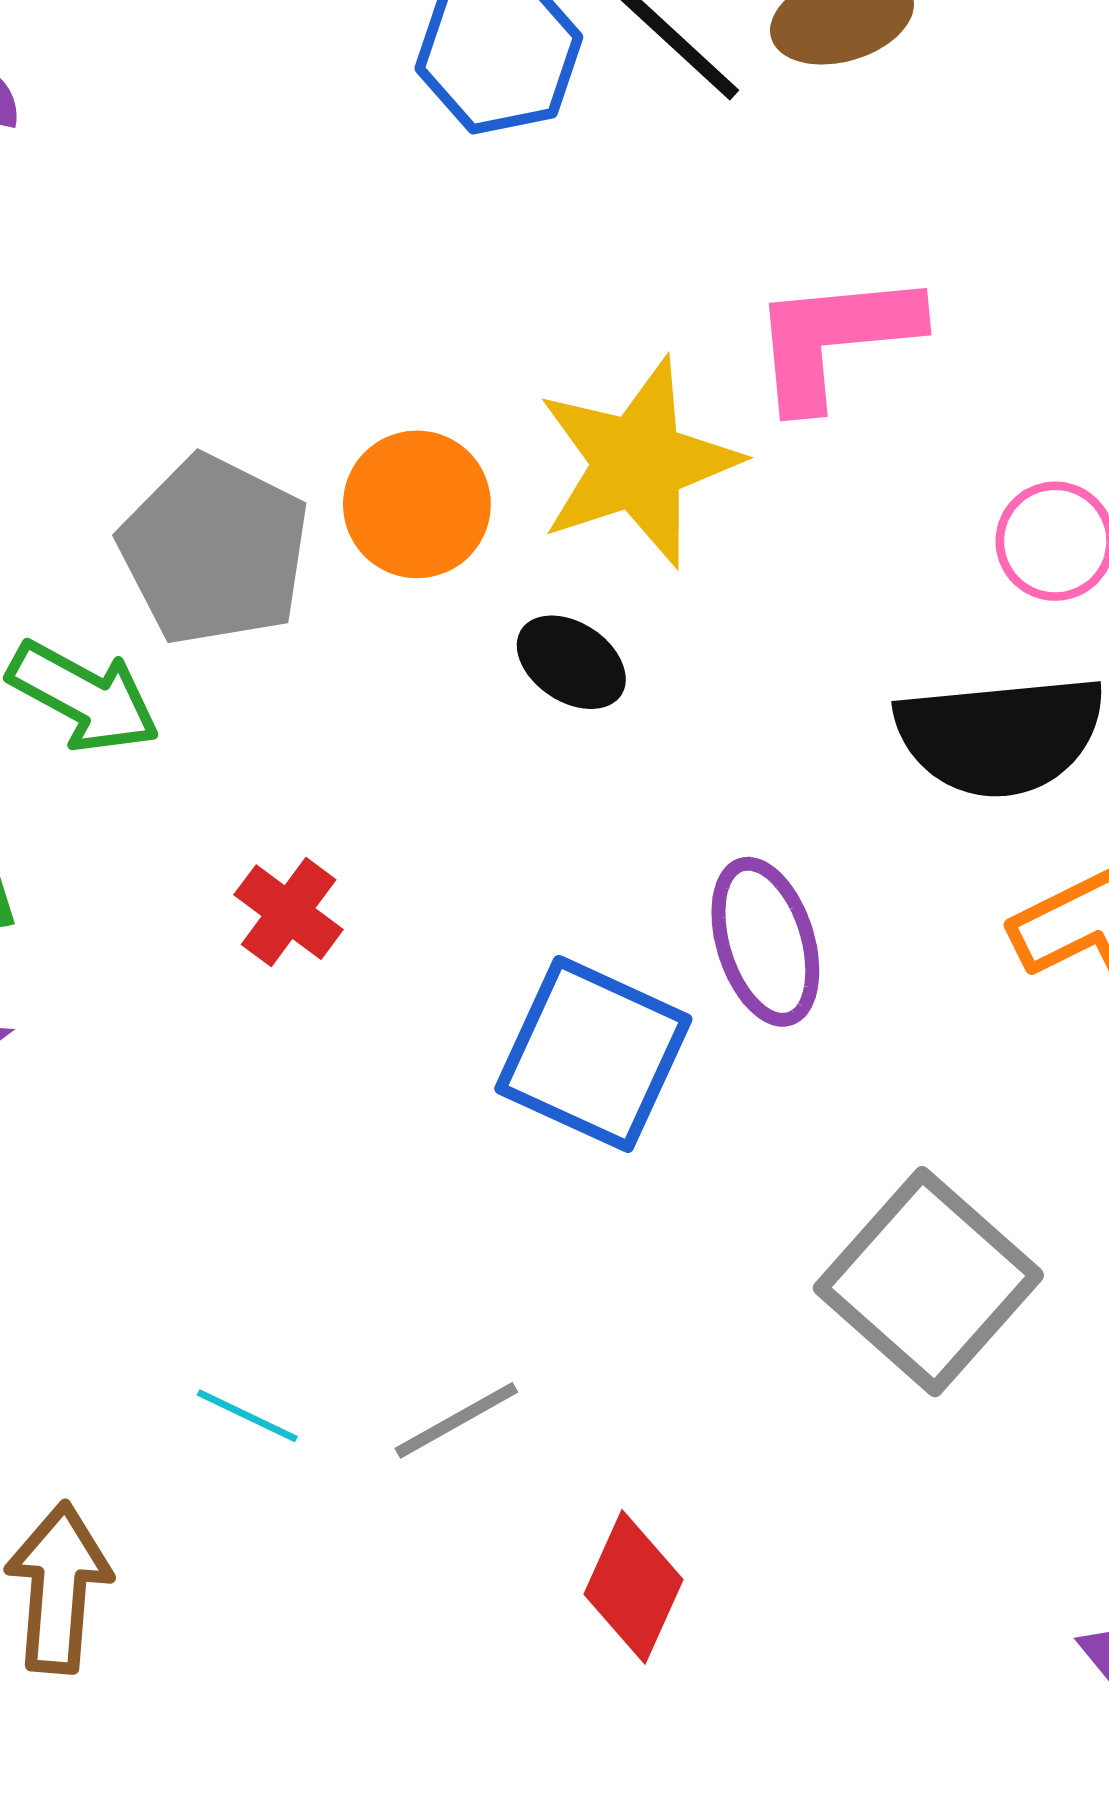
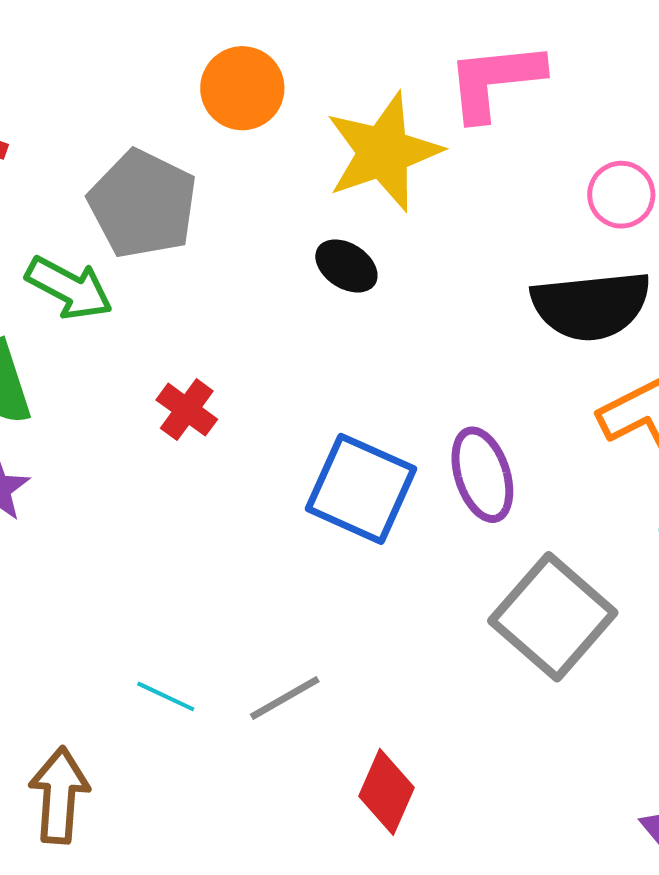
orange circle: (417, 504) -> (242, 88), moved
purple ellipse: (765, 942) -> (482, 475), moved

